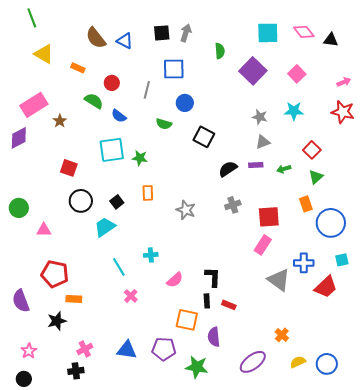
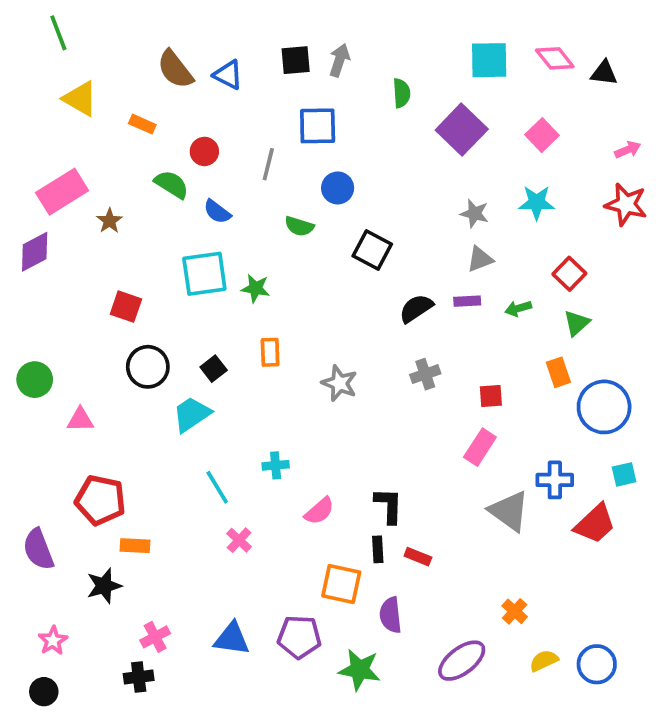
red square: (269, 217) -> (491, 396), size x0.6

